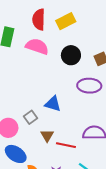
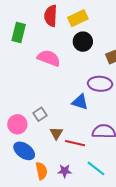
pink semicircle: (37, 46) -> (49, 58), moved
black circle: (71, 55) -> (83, 42), moved
blue triangle: (53, 104) -> (80, 102), moved

